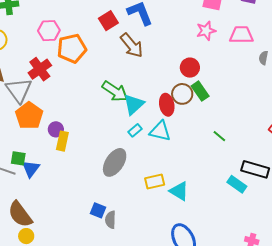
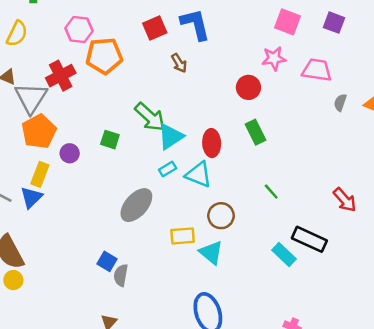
brown arrow: (132, 45) -> (179, 63), size x0.6
red circle: (190, 68) -> (248, 87), moved
brown circle: (182, 94) -> (221, 216), moved
yellow rectangle: (62, 141) -> (40, 174), moved
green square: (18, 158) -> (110, 140), moved

